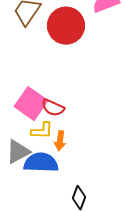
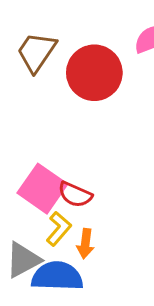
yellow L-shape: (42, 131) -> (59, 229), turned -50

